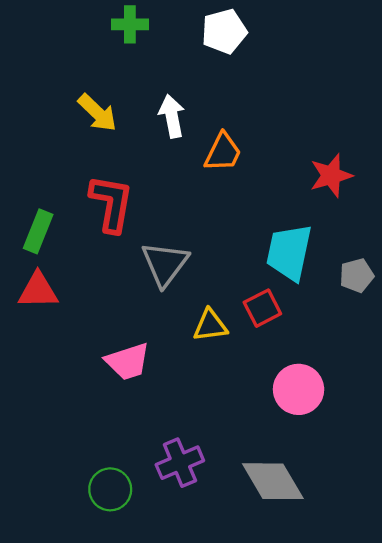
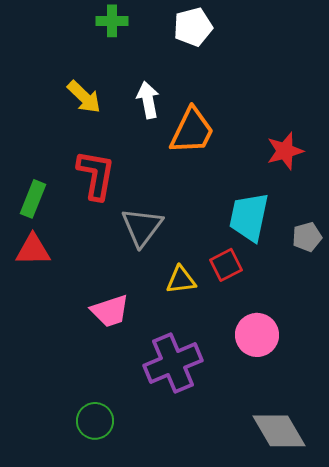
orange trapezoid: (223, 152) -> (192, 131), size x1.4
purple cross: (180, 463) -> (173, 363), moved, size x1.4
gray diamond: (273, 481) -> (279, 431), moved

